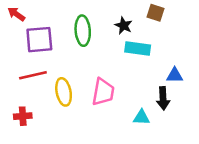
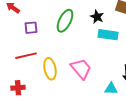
green ellipse: (83, 31) -> (65, 21), turned 30
purple square: (39, 40) -> (31, 28), size x0.6
pink trapezoid: (103, 92) -> (81, 69), turned -50

